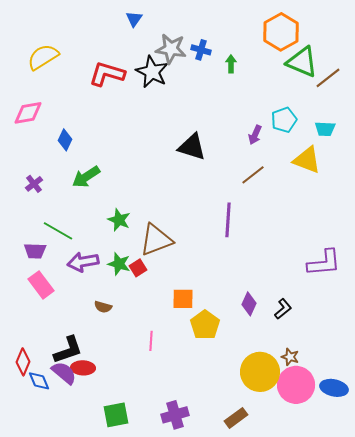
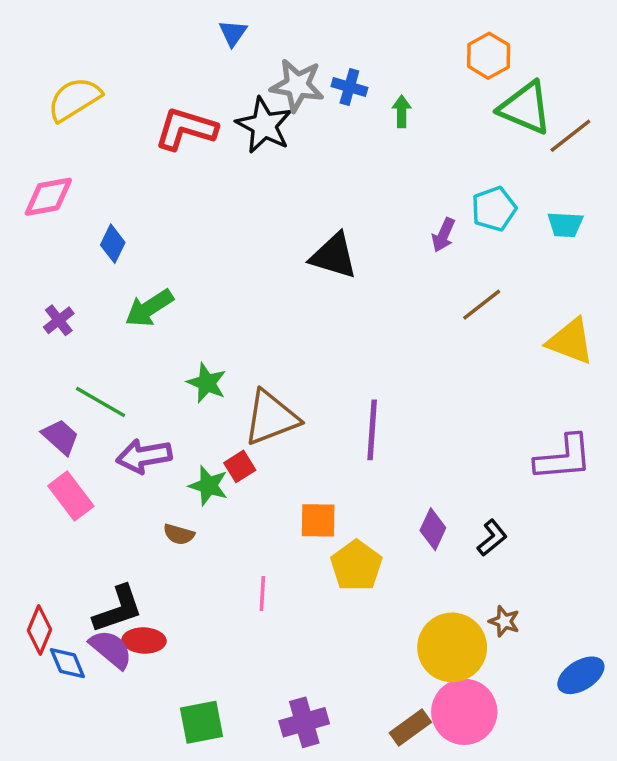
orange hexagon: (281, 32) -> (489, 56), size x0.7
yellow triangle: (307, 160) -> (570, 341), moved
brown line: (253, 175) -> (482, 305), moved
purple line: (228, 220) -> (372, 430), moved
purple trapezoid: (35, 251) -> (60, 437), turned -140
green star: (119, 264) -> (208, 486), moved
pink circle: (296, 385) -> (464, 712), moved
blue ellipse: (334, 388) -> (581, 675), turned -44

